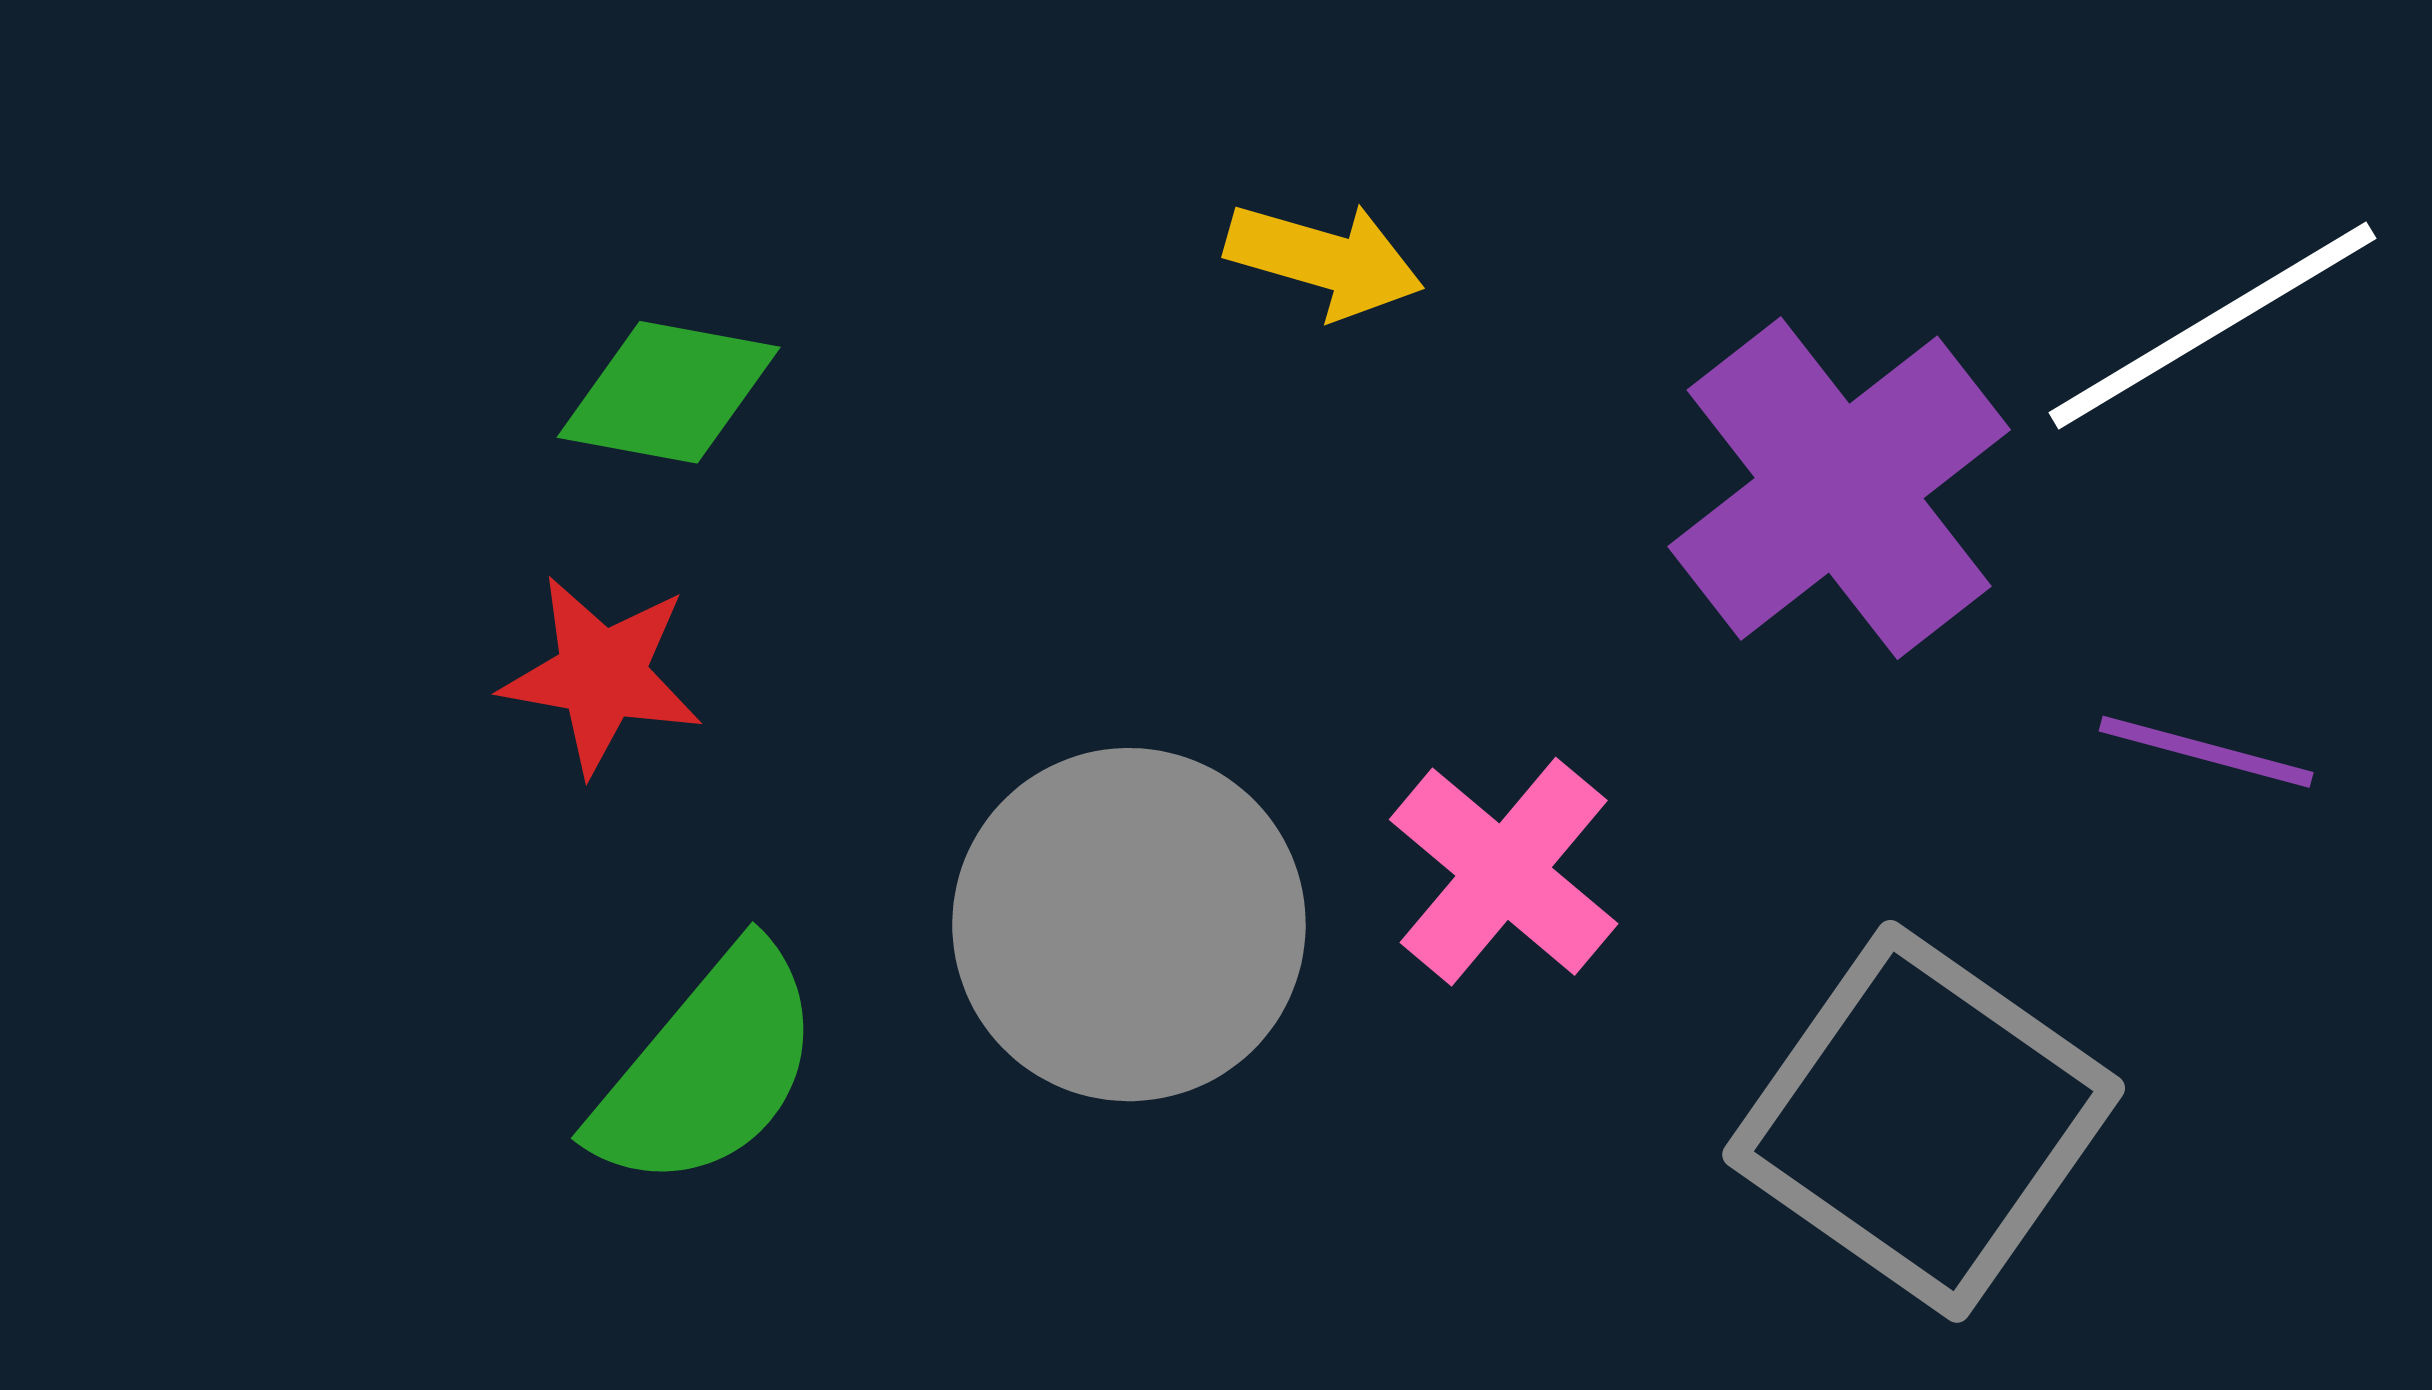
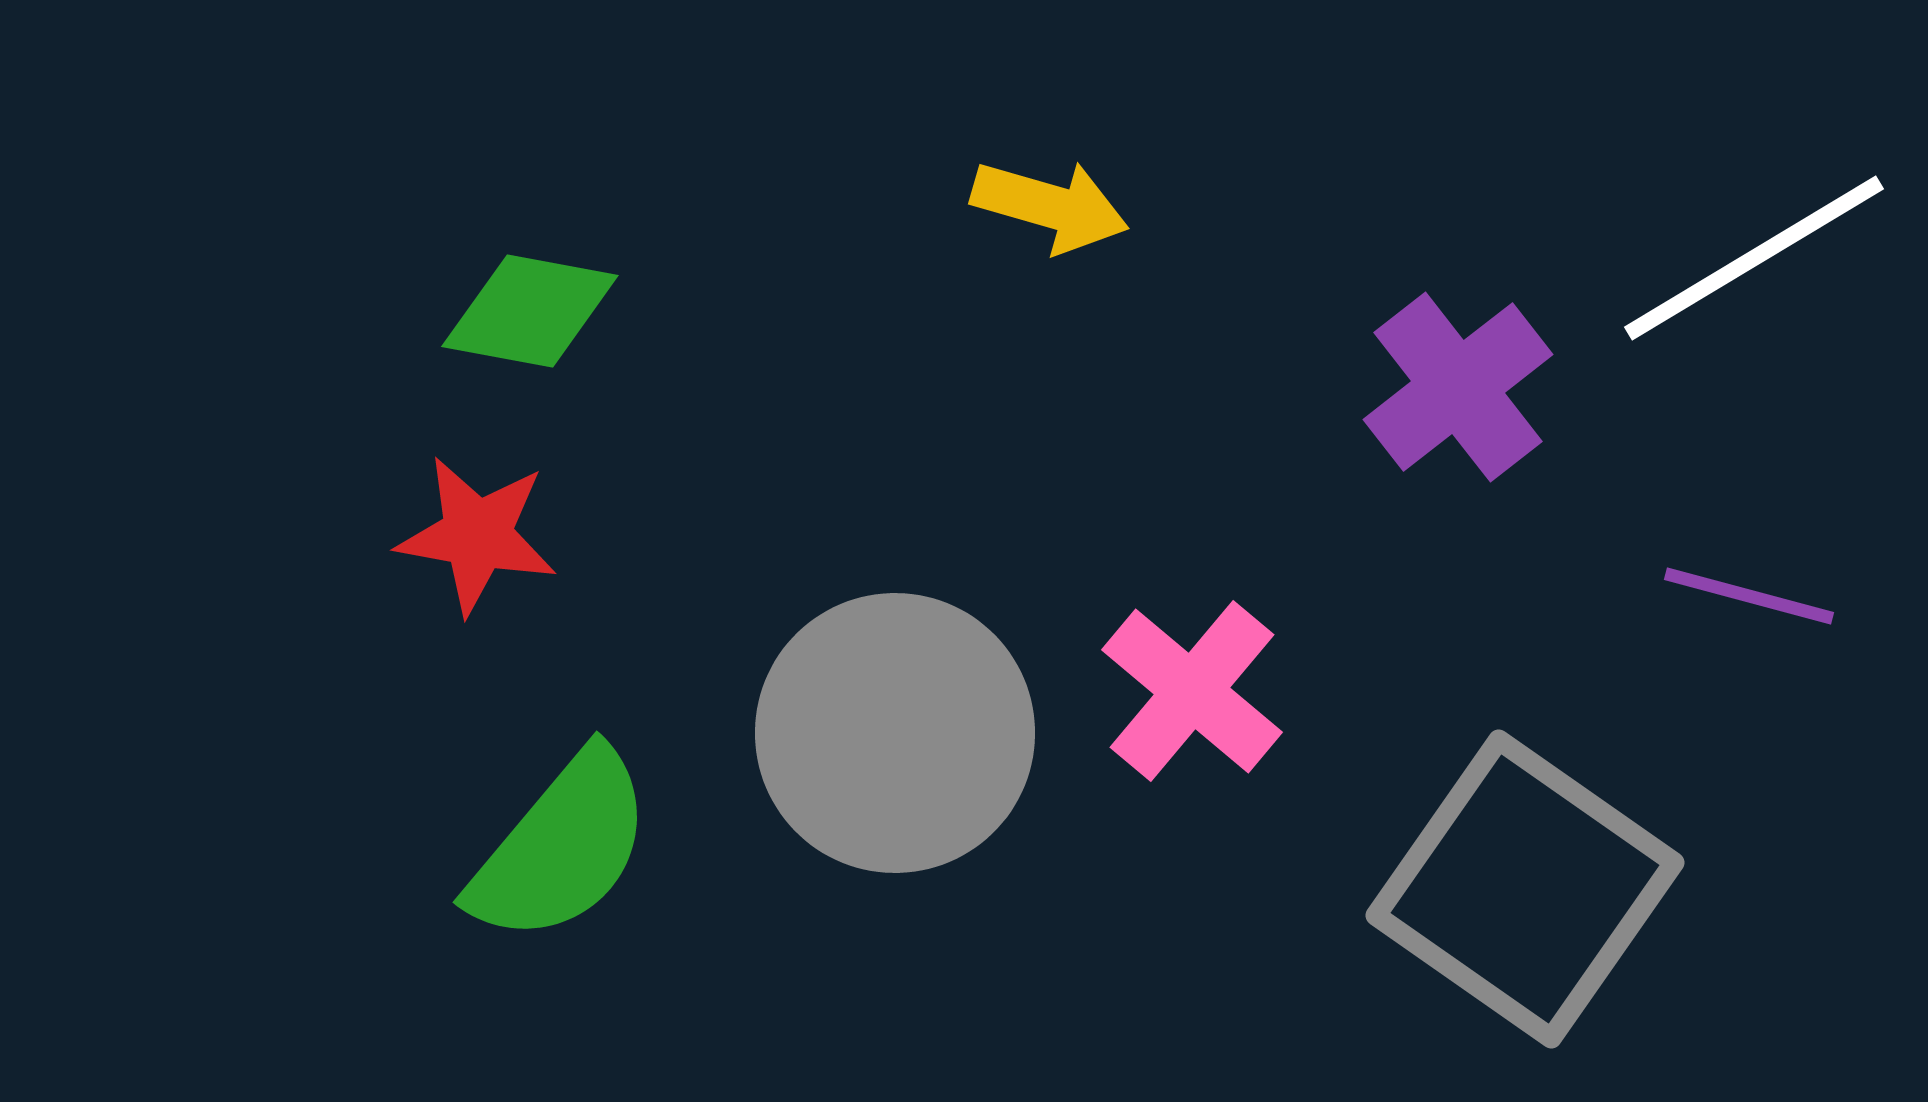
purple cross: (1839, 488) -> (1458, 387), size x0.7

